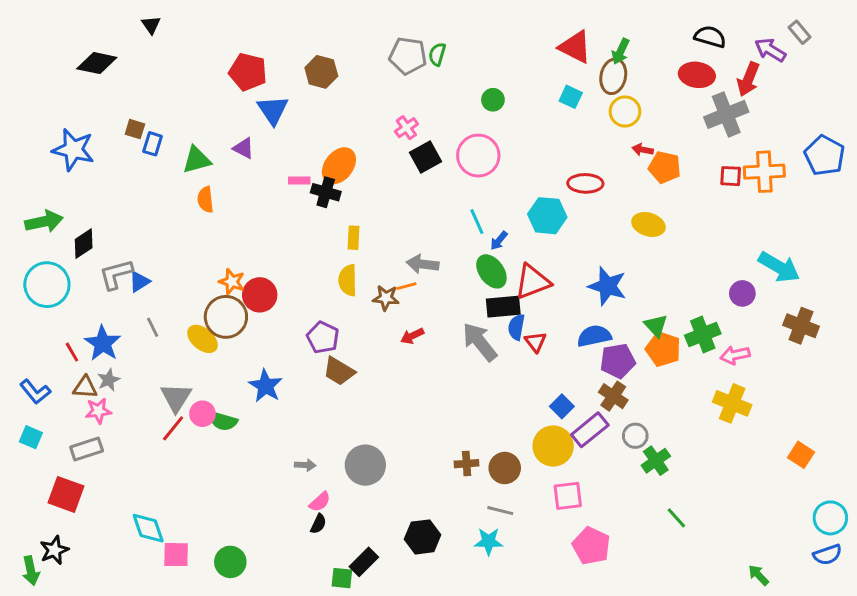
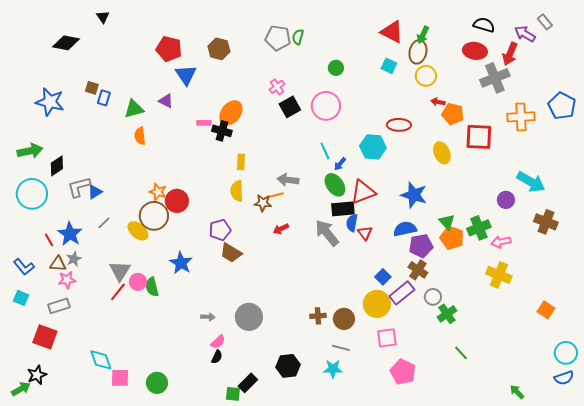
red square: (731, 176) -> (479, 137), moved, size x1.8
yellow ellipse: (648, 224) -> (442, 153), turned 50
gray line: (153, 327) -> (104, 223), turned 72
purple pentagon: (323, 337) -> (220, 230), turned 30
green semicircle: (223, 421) -> (152, 287), turned 60
green arrow: (31, 571) -> (21, 389), turned -108

